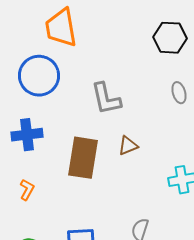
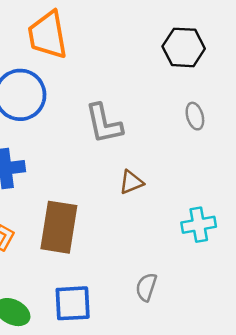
brown rectangle: (83, 158) -> (59, 227), moved

